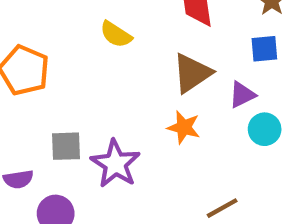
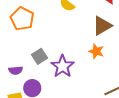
gray square: (66, 146) -> (40, 56), turned -35

